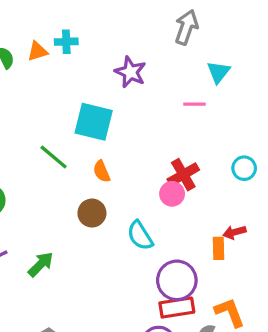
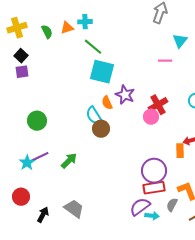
purple star: (130, 72) -> (125, 95), moved
green line: (54, 157) -> (93, 47), moved
cyan semicircle: (140, 235) -> (94, 116), moved

